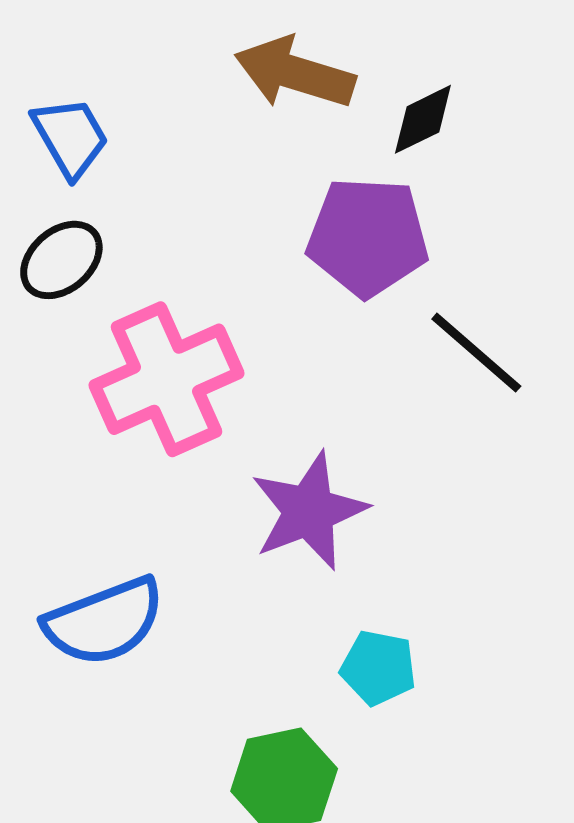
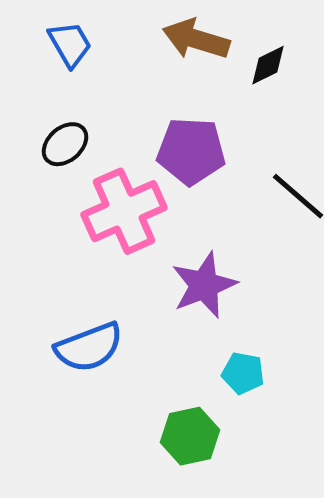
blue trapezoid: (70, 137) -> (70, 44), moved
purple pentagon: (368, 237) -> (191, 151), moved

